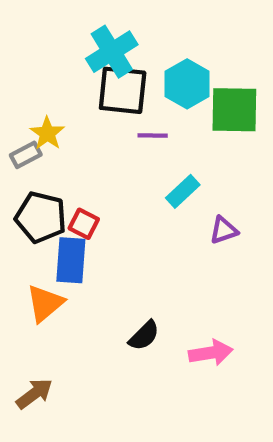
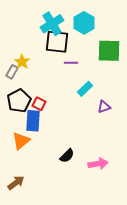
cyan hexagon: (187, 84) -> (84, 23), moved
gray rectangle: (26, 155) -> (12, 72), turned -32
black pentagon: (41, 217) -> (19, 101), turned 30

